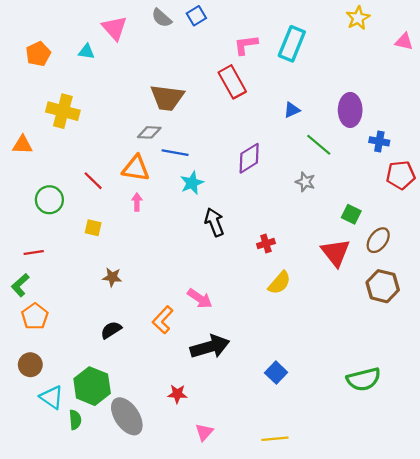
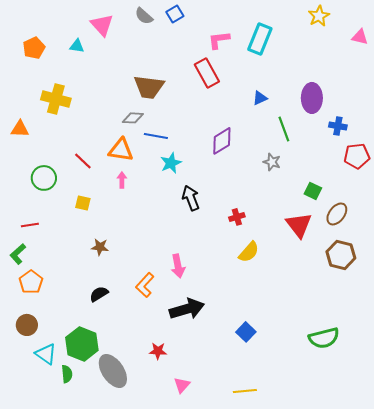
green line: (319, 145) -> (284, 129), turned 30
pink arrow: (200, 299) -> (178, 266), turned 45

